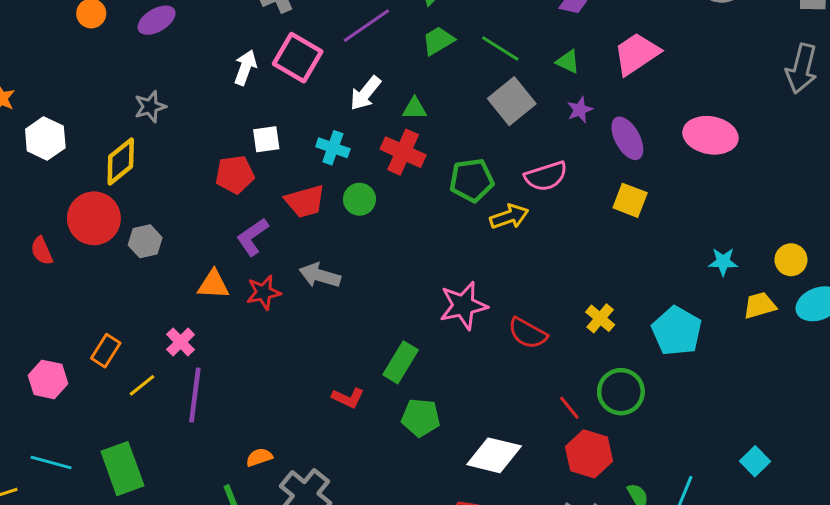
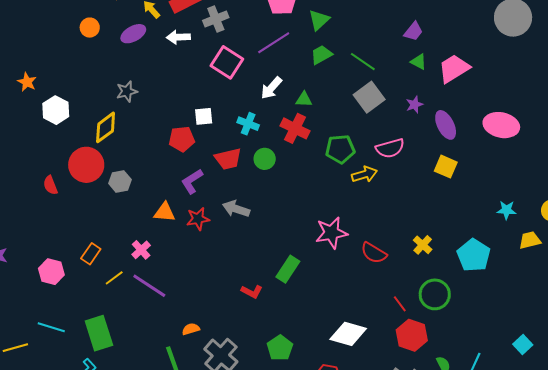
green triangle: (568, 62) -> (419, 62), moved
white arrow: (245, 67) -> (178, 37), moved, turned -115
purple line: (195, 395) -> (149, 286), turned -66
green pentagon: (421, 417) -> (280, 348), moved, turned 30

